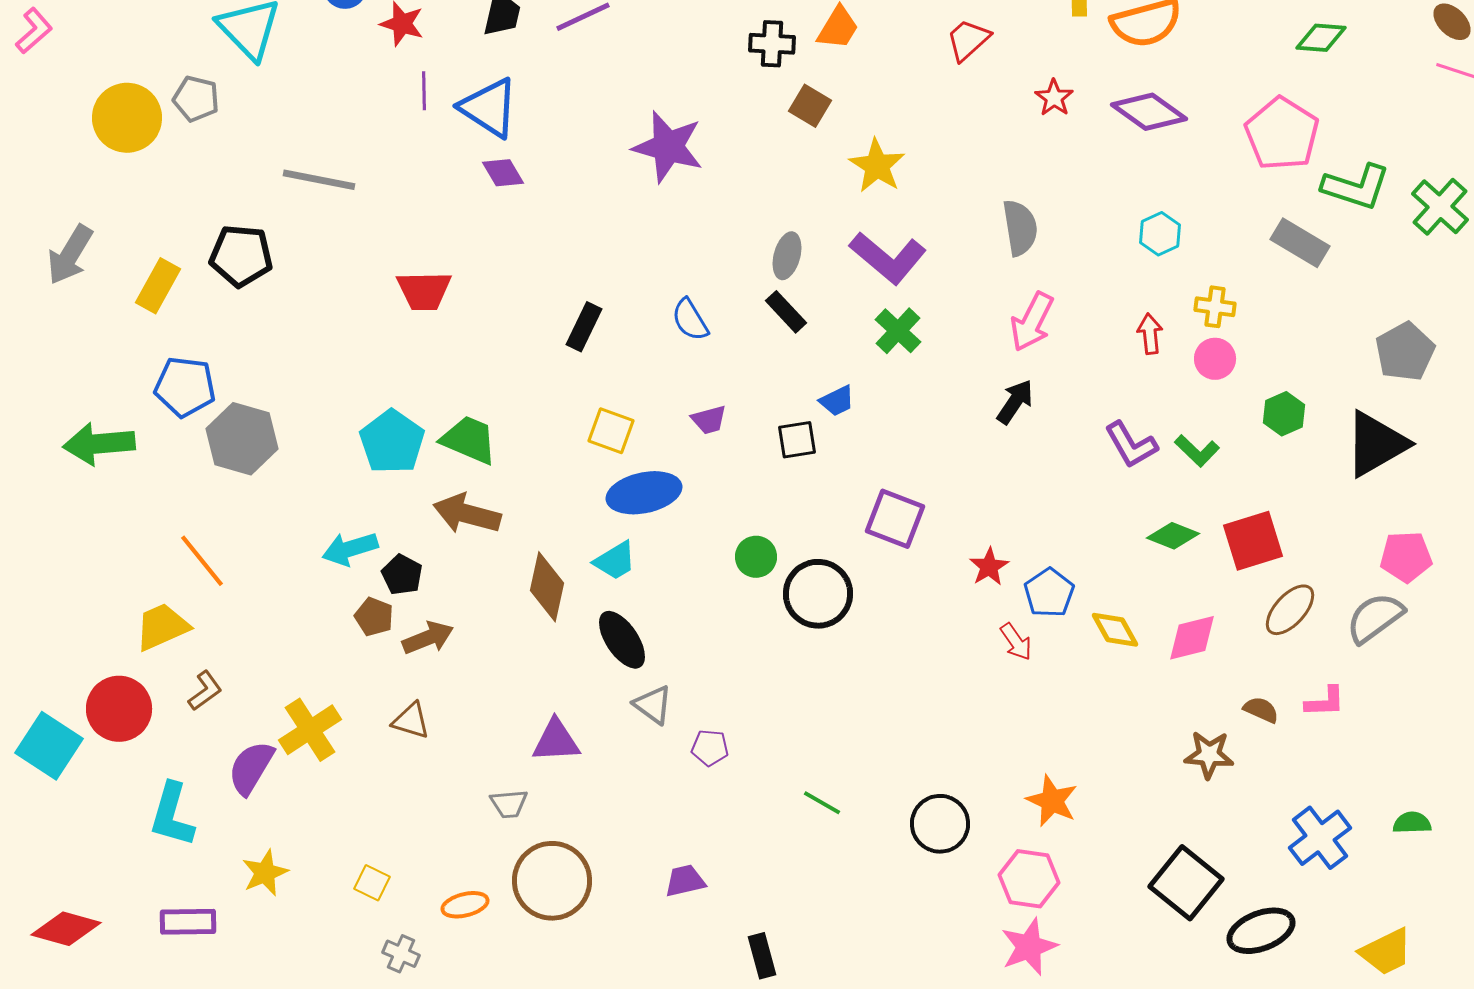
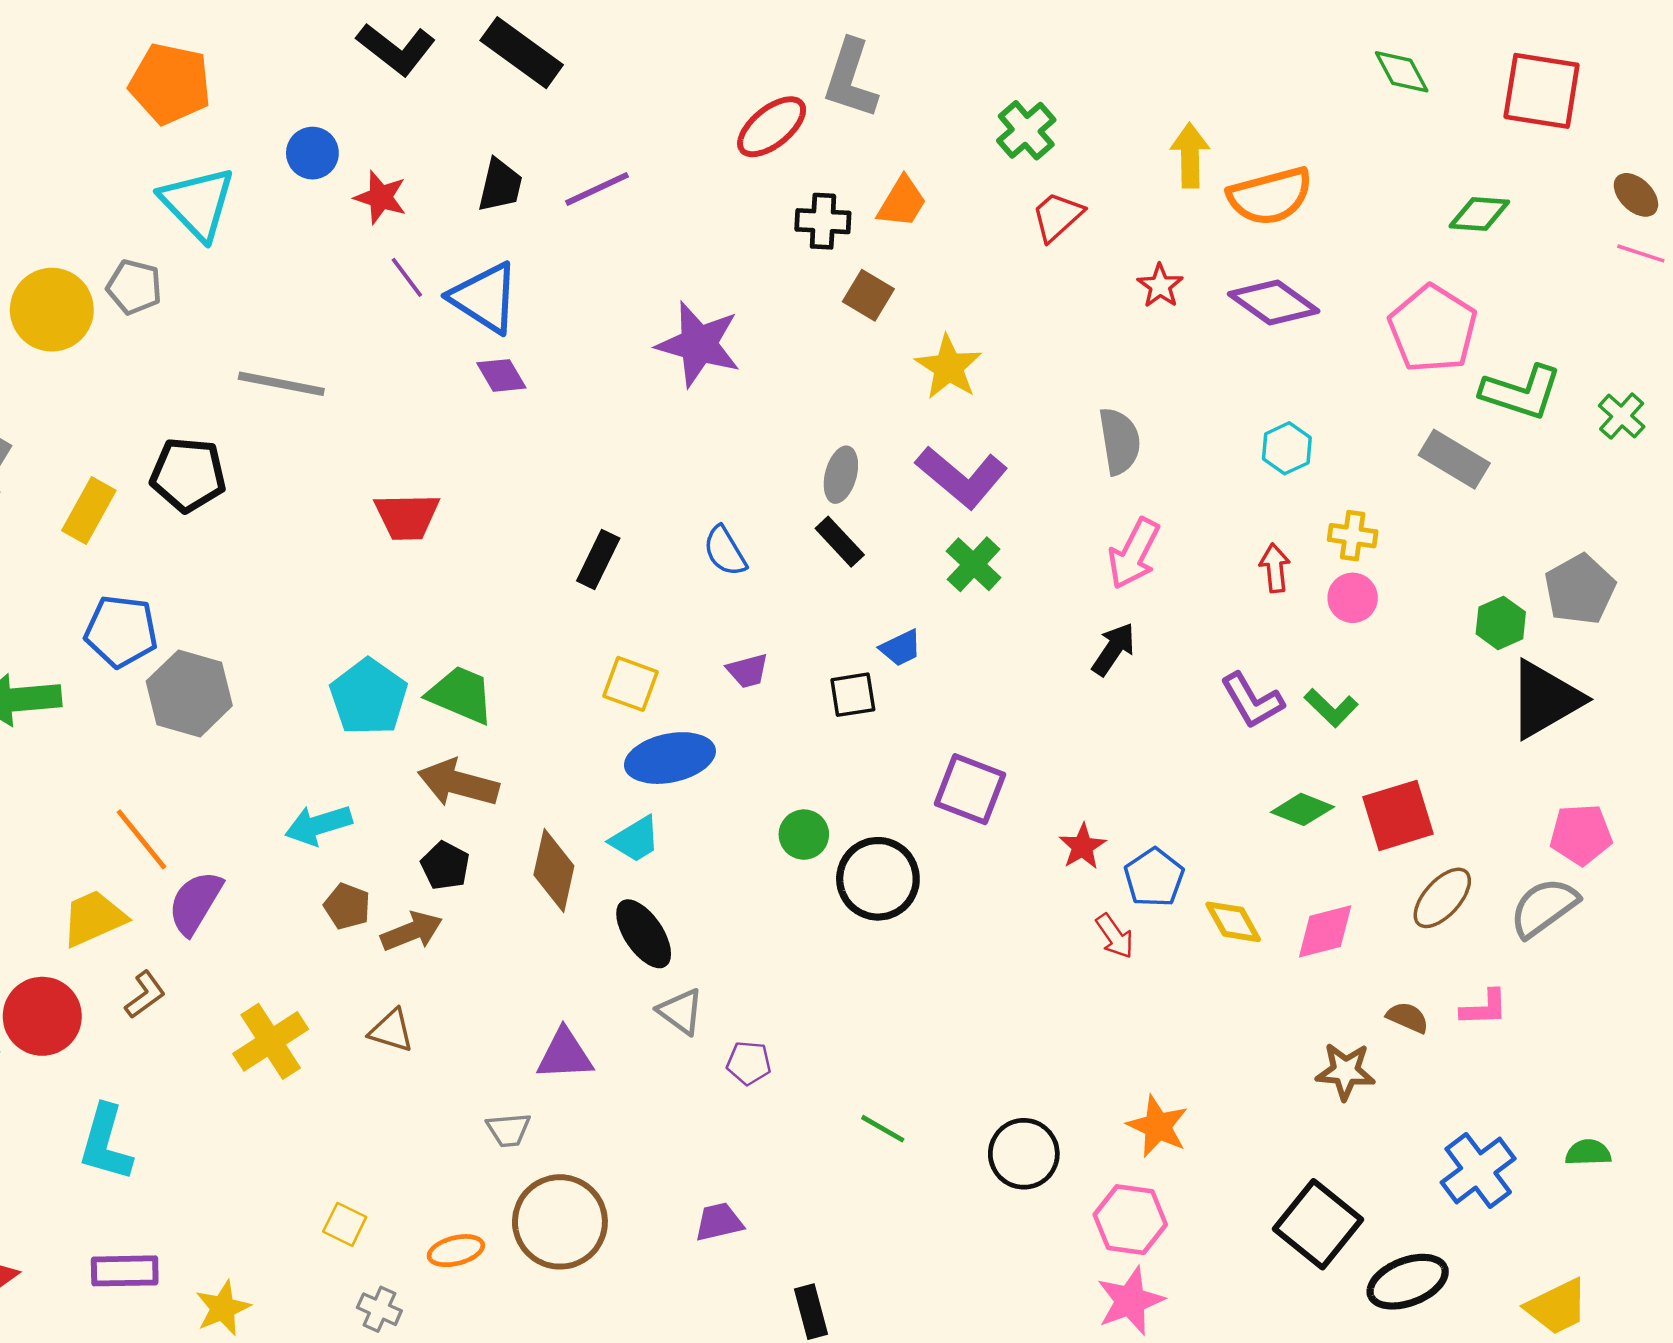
purple line: (424, 91) -> (407, 277), turned -36
green cross: (1440, 207) -> (1622, 416), size x0.7
green hexagon: (1284, 414) -> (1501, 623), moved
black pentagon: (402, 575) -> (445, 866), moved
purple semicircle: (251, 768) -> (195, 903), moved
yellow star: (265, 873) -> (223, 1308), moved

